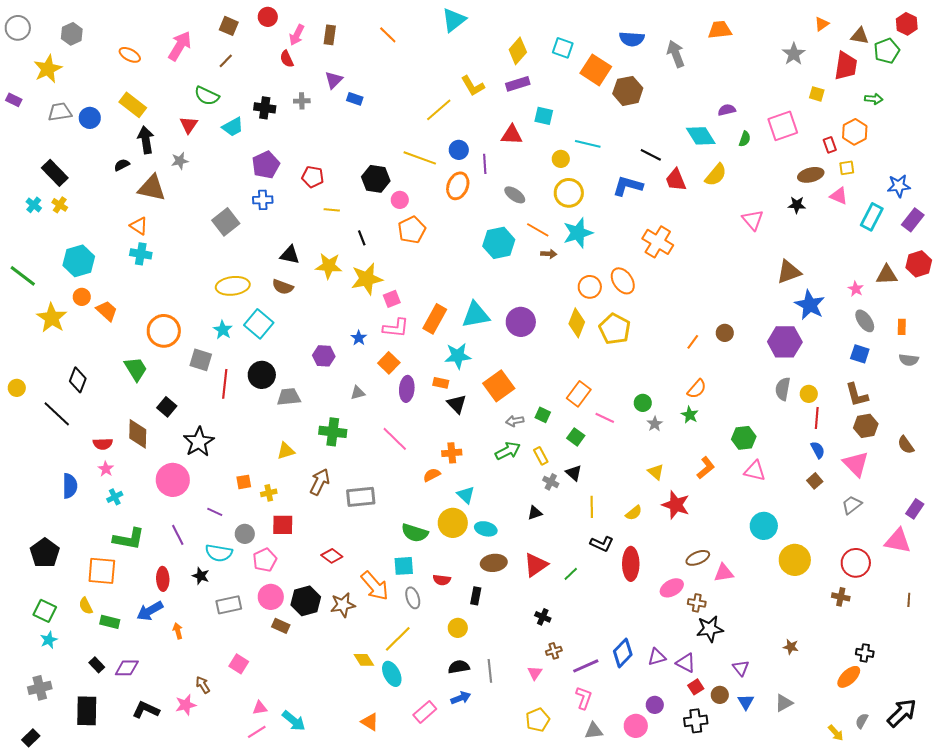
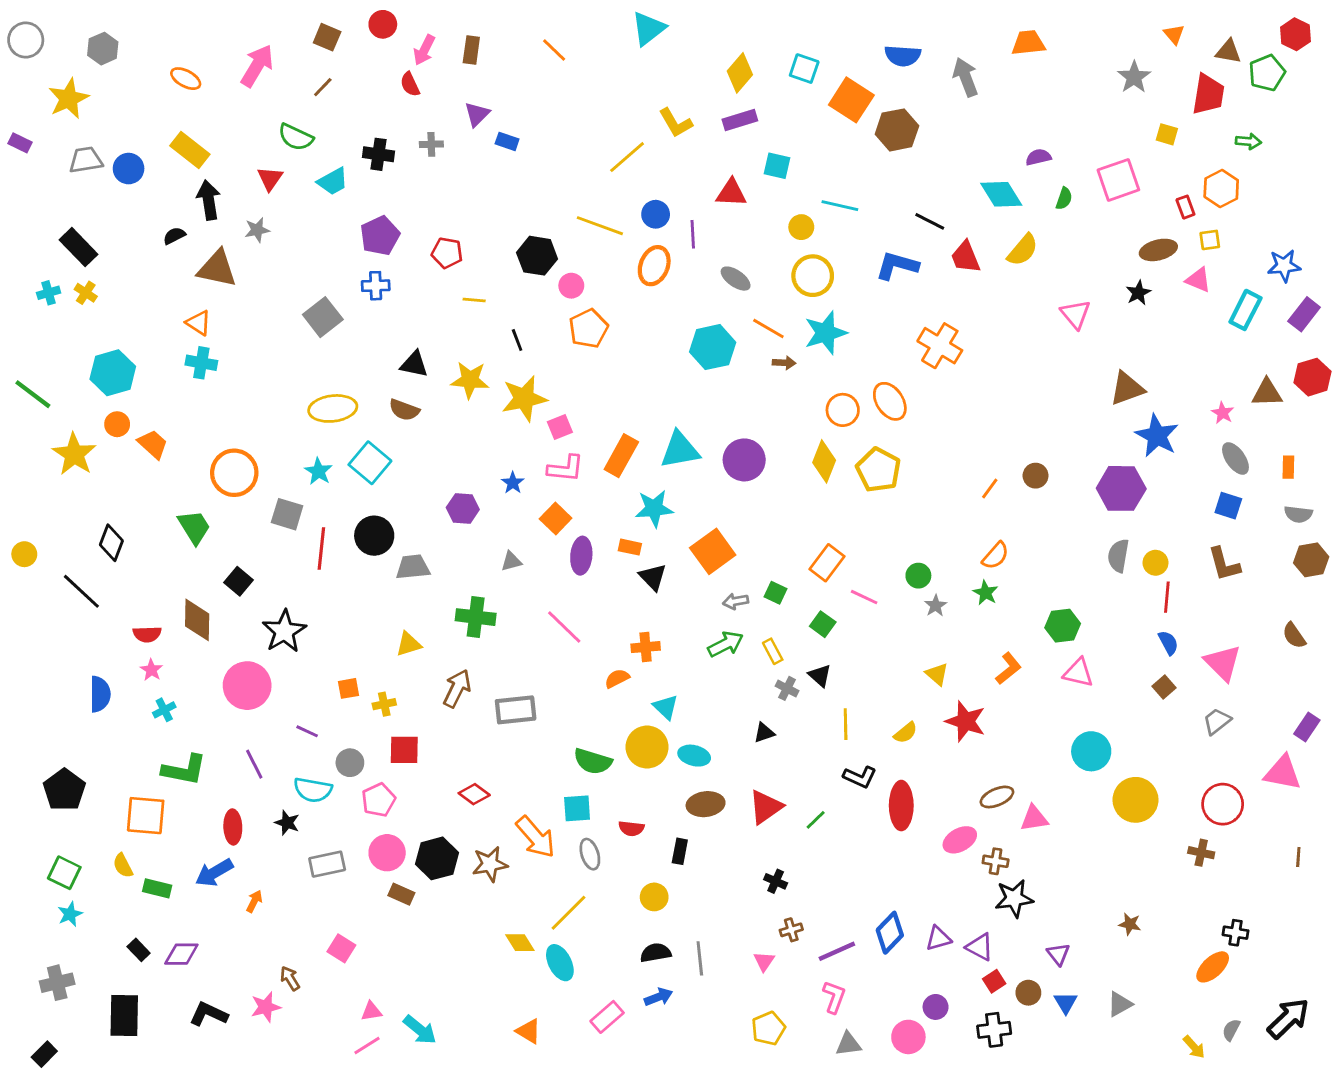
orange triangle: (822, 24) -> (1174, 34), turned -35
cyan cross: (34, 205) -> (49, 293), turned 35
black star: (797, 205) -> (1138, 293), turned -30
brown hexagon: (866, 426) -> (1311, 560), moved
orange arrow: (178, 631) -> (254, 901), turned 42

